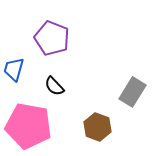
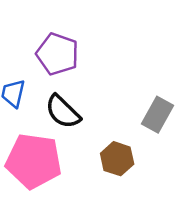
black semicircle: (54, 86) -> (63, 112), size x1.5

